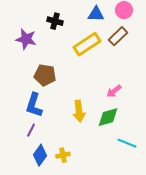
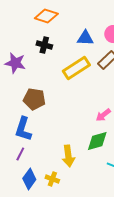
yellow arrow: (79, 111) -> (68, 156), moved
yellow cross: (63, 155) -> (52, 179), turned 32

